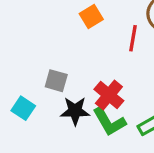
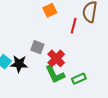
gray square: (56, 81) -> (37, 47), moved
black star: (75, 111) -> (19, 64), moved

